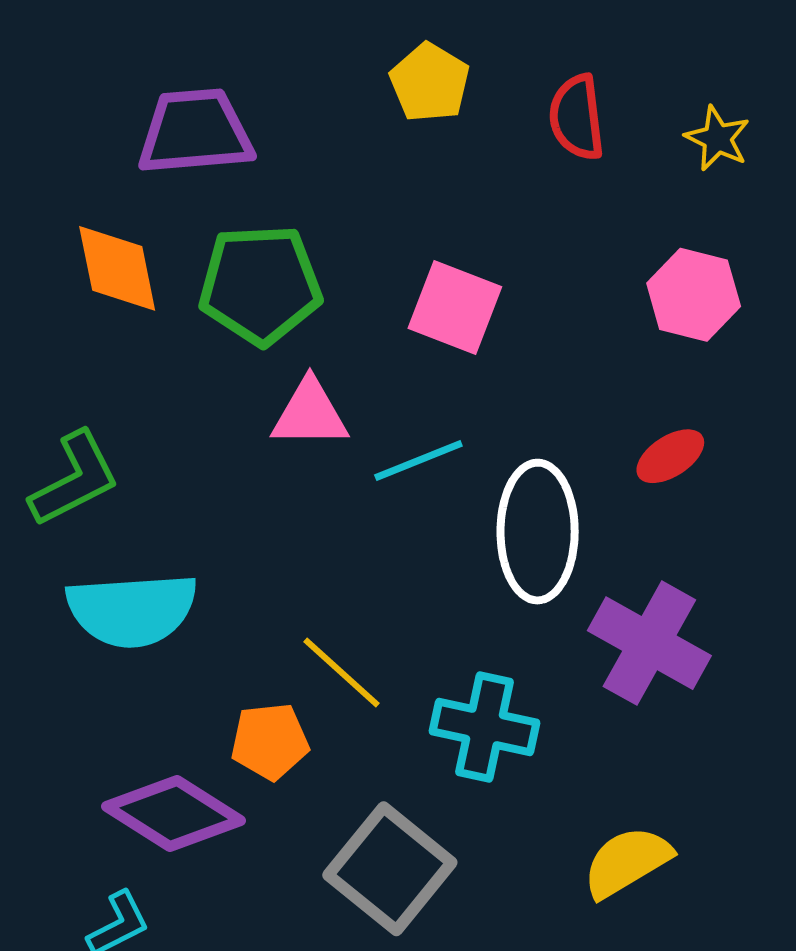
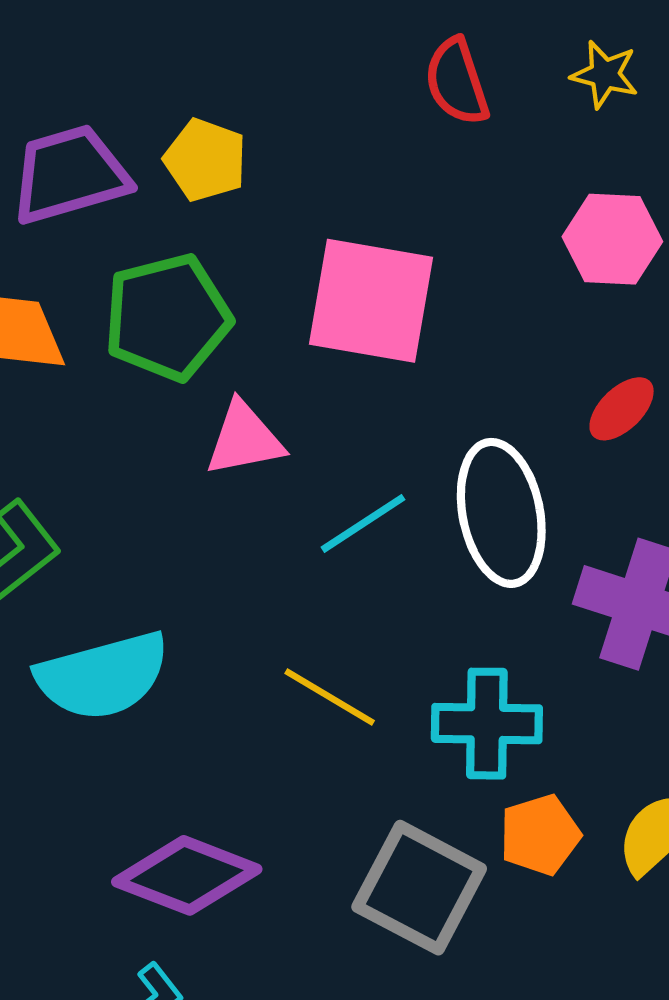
yellow pentagon: (430, 83) -> (205, 160), moved
pink square: (455, 307) -> (371, 301), size x1.4
cyan line: (418, 460) -> (363, 523), moved
orange pentagon: (270, 741) -> (540, 835), moved

